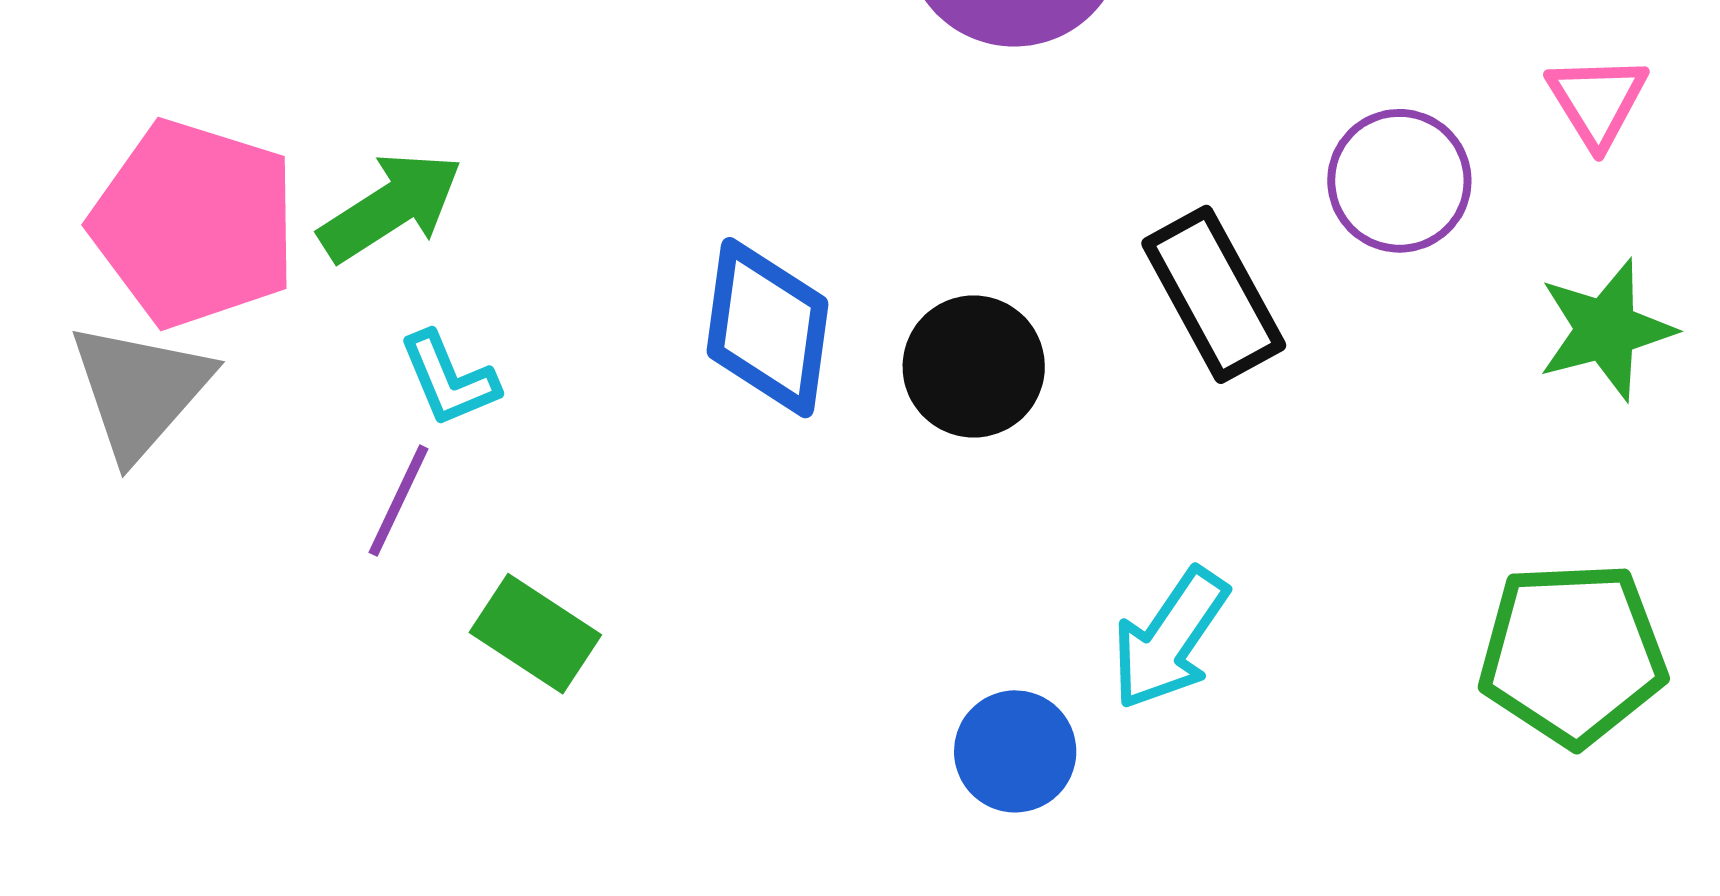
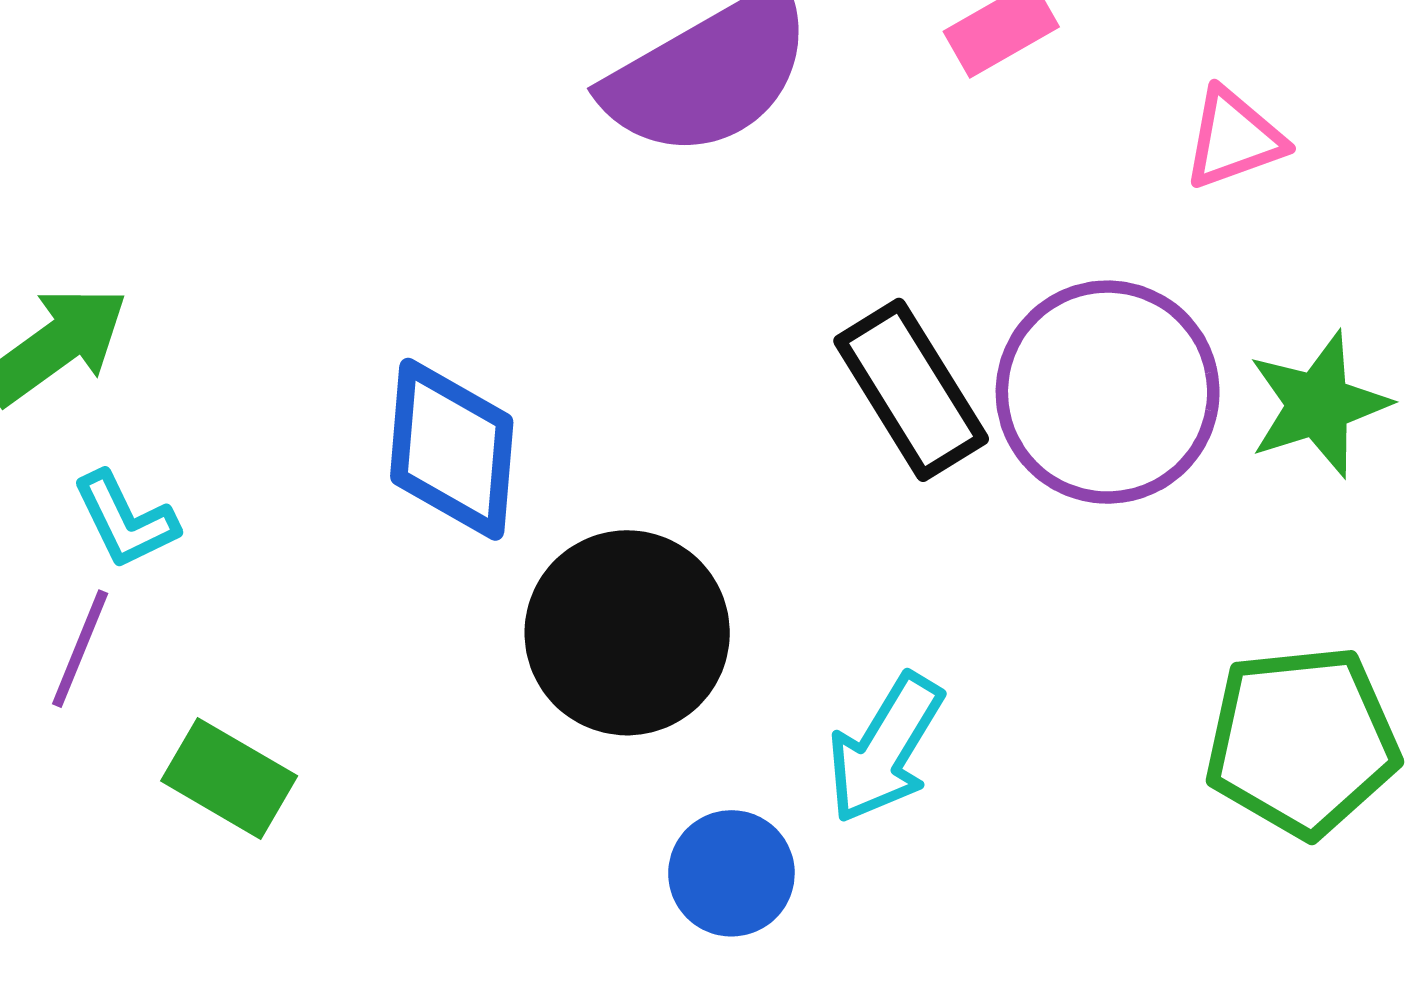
pink triangle: (1597, 101) -> (1234, 138), moved, turned 45
purple circle: (1399, 181) -> (1108, 392), moved, size x1.5
black circle: (974, 366) -> (627, 633), moved, size x1.4

